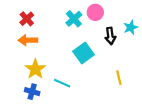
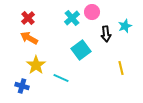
orange arrow: (28, 40) -> (29, 38), turned 30
yellow line: (119, 78) -> (121, 68), moved
blue cross: (32, 92) -> (22, 86), moved

